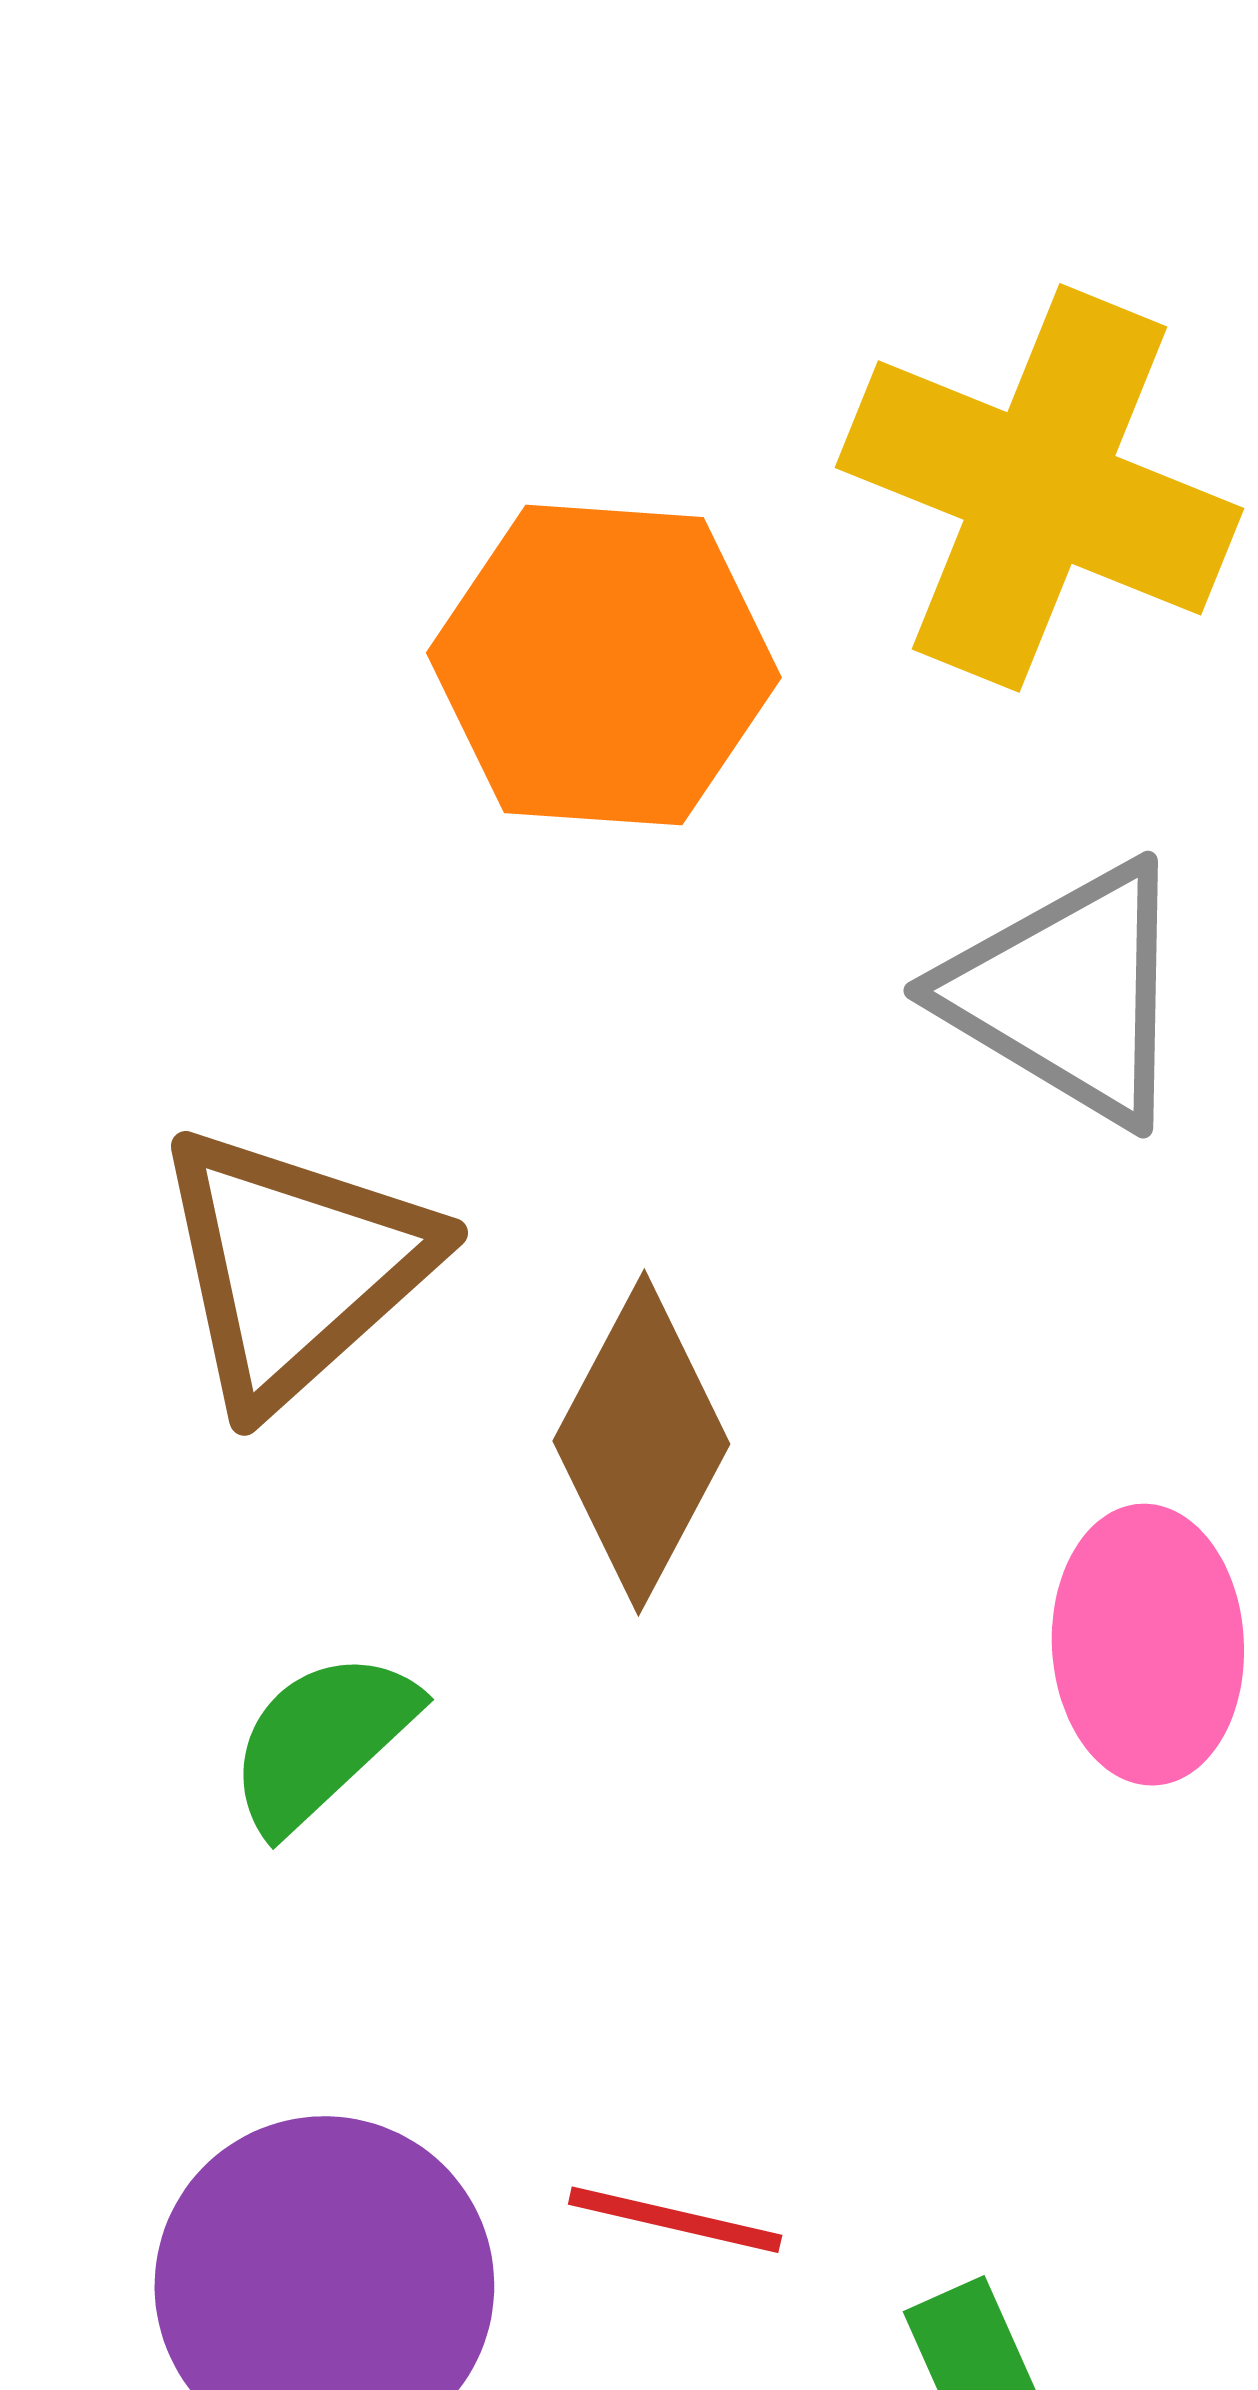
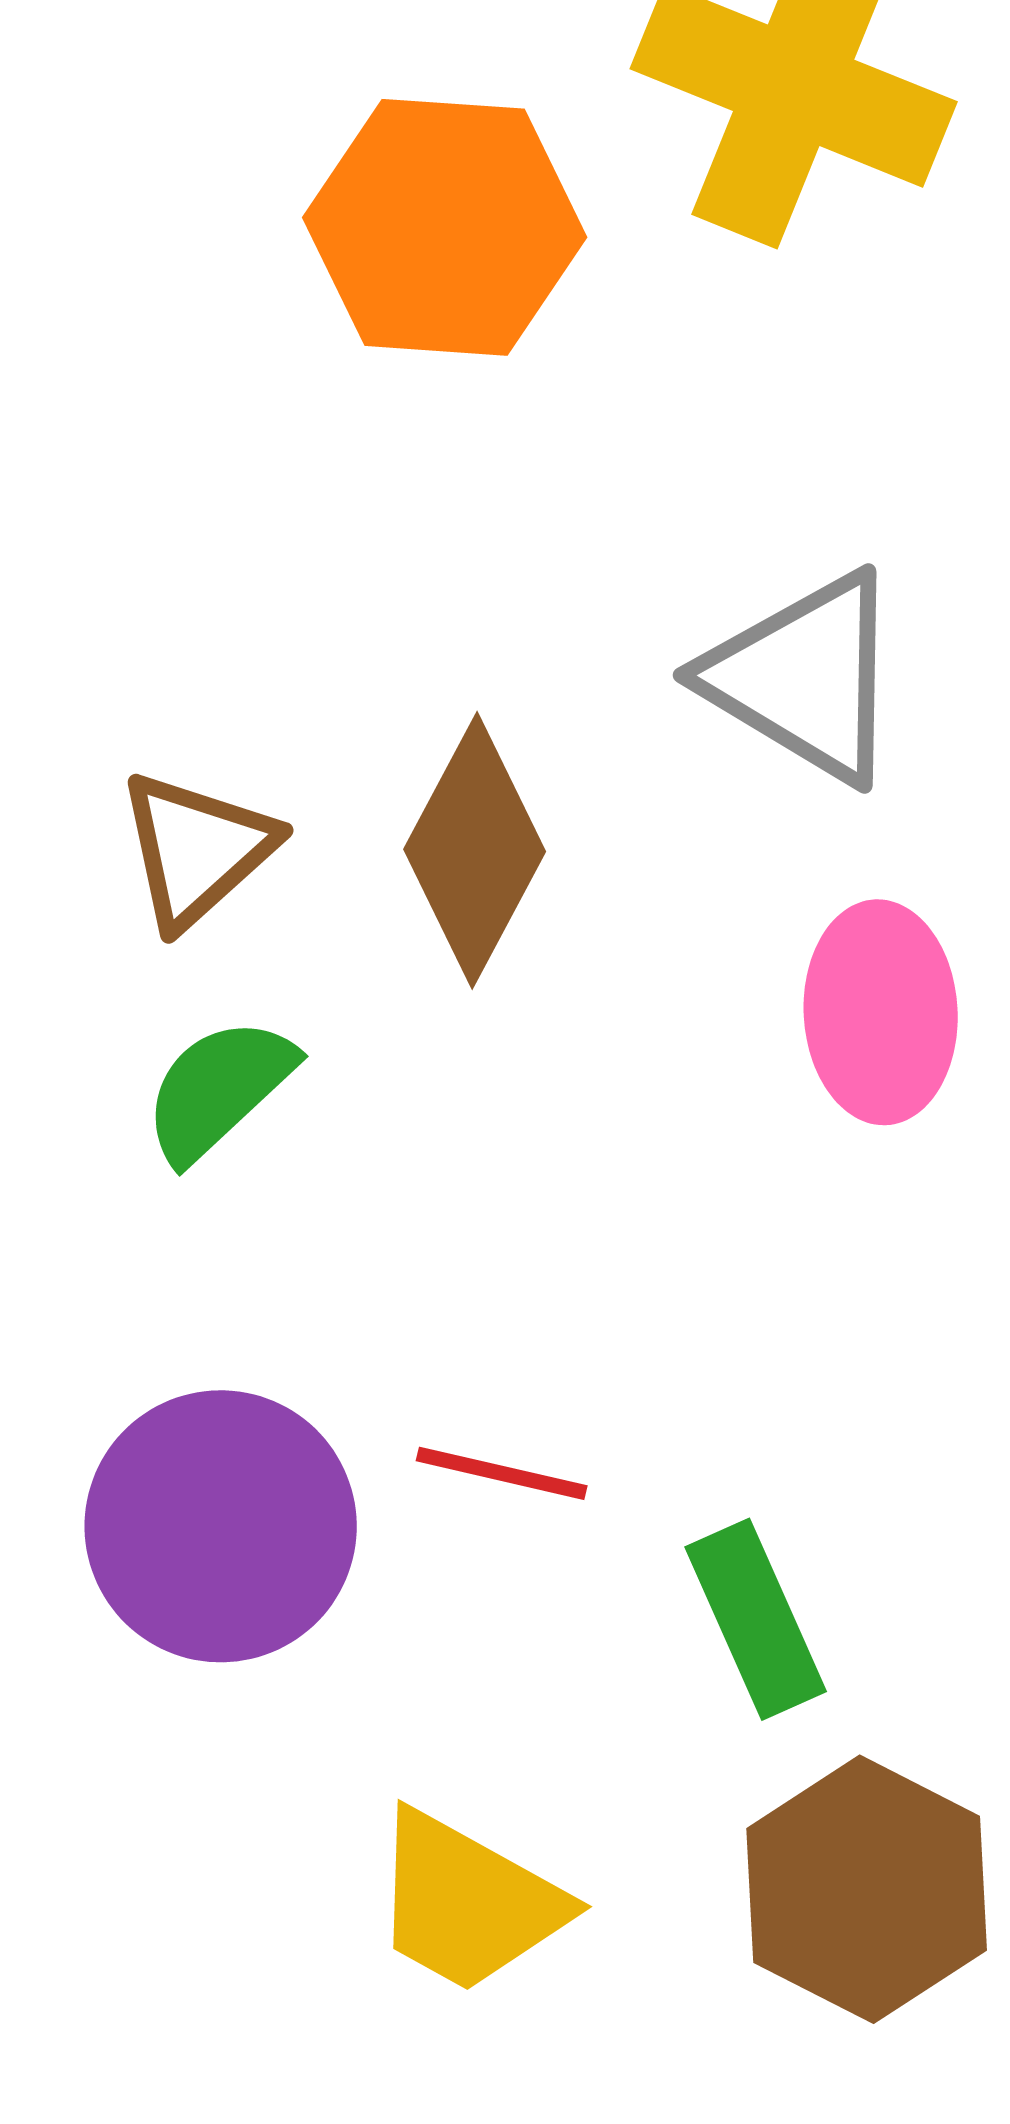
gray triangle: (1068, 993) -> (805, 677), moved
brown triangle: (294, 1267) -> (197, 849), moved, size x0.7

